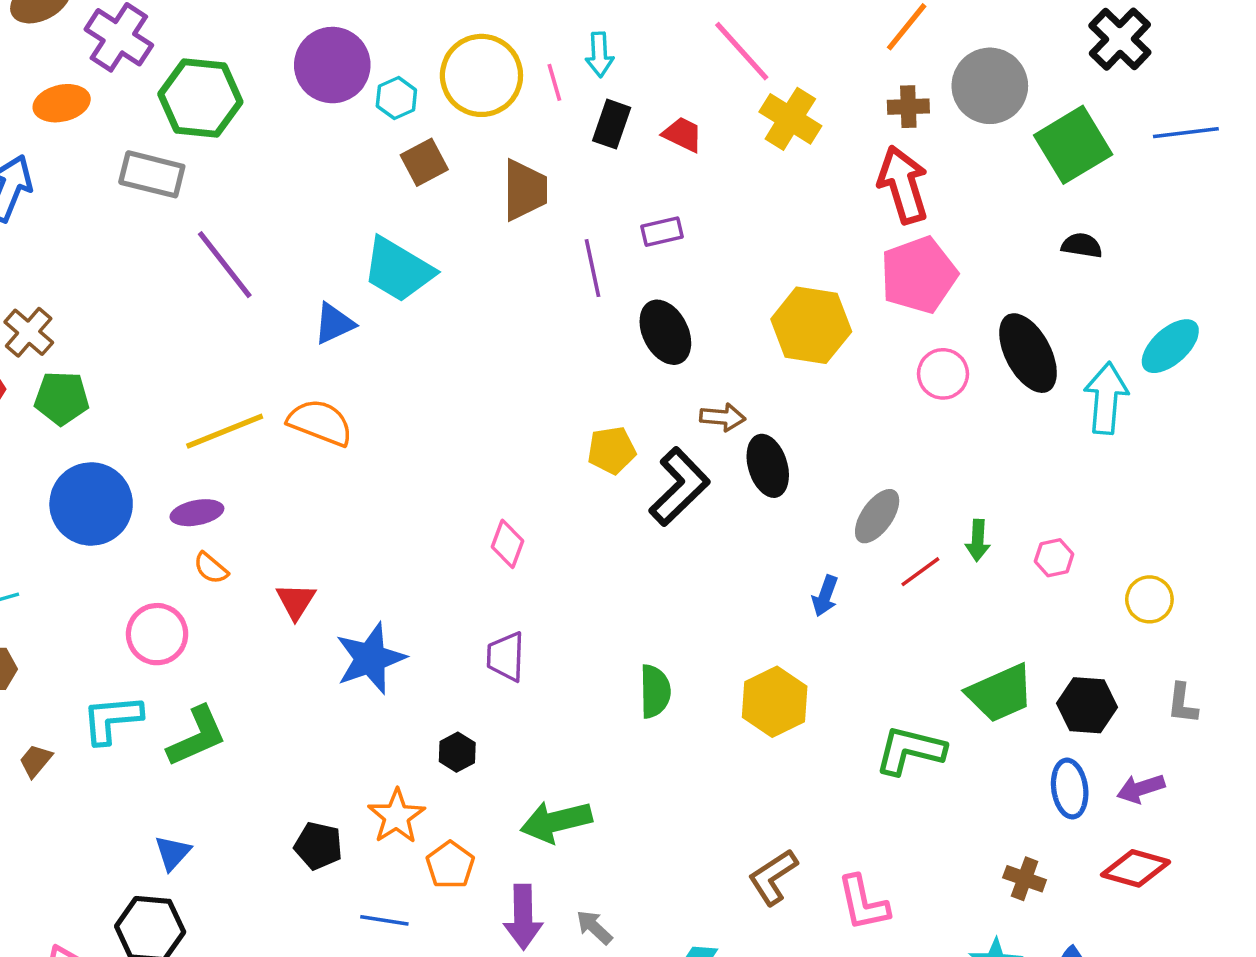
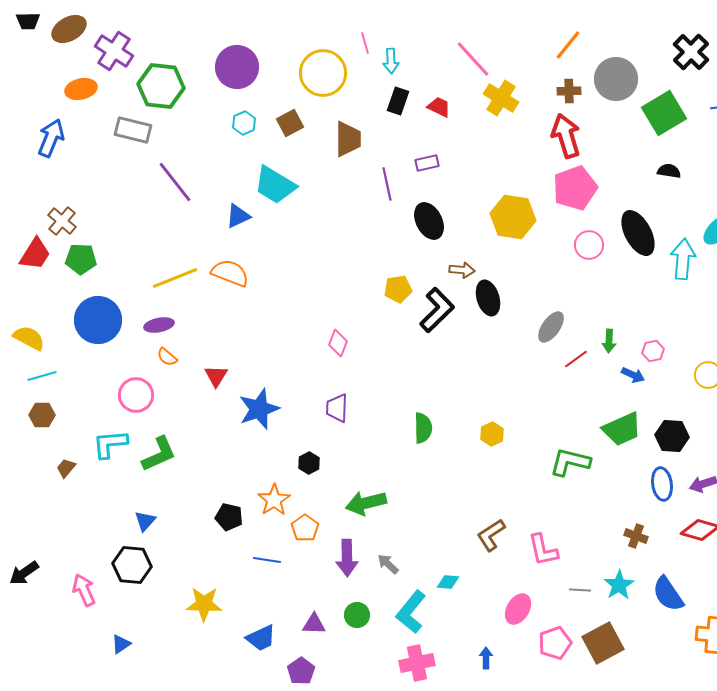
pink line: (554, 82) -> (365, 43), moved
cyan hexagon: (396, 98) -> (244, 123), moved
blue arrow: (825, 596) -> (633, 375), moved, turned -85
yellow hexagon: (775, 702) -> (492, 434), size x0.6

